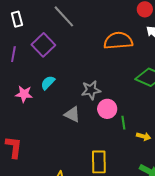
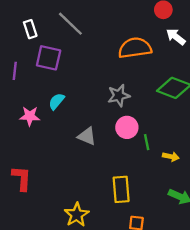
white rectangle: (17, 19) -> (30, 29), moved
purple square: (43, 45) -> (49, 58), turned -30
gray star: (91, 90) -> (119, 96), moved

